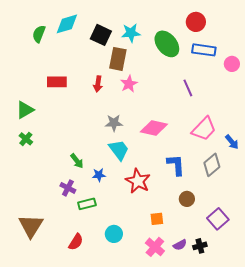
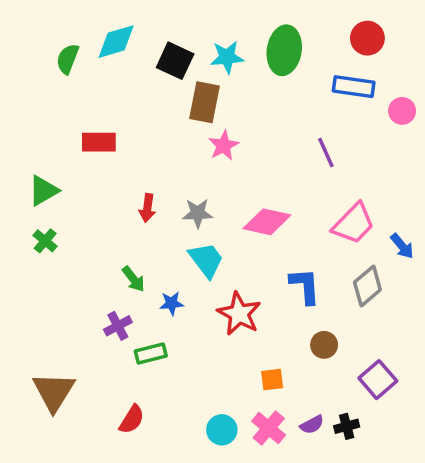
red circle: (196, 22) -> (367, 38), moved
green ellipse: (167, 44) -> (284, 50), moved, turned 48
red arrow: (98, 84) -> (147, 208), moved
purple cross: (68, 188) -> (118, 326), turned 35
cyan circle: (114, 234) -> (222, 430), moved

